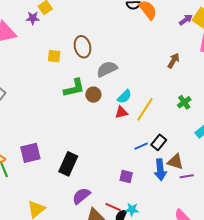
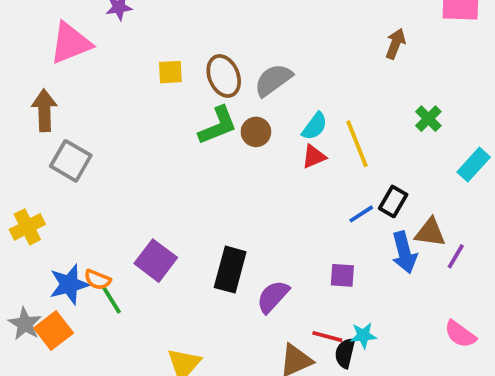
brown ellipse: (82, 47) -> (224, 76), moved
yellow line: (145, 109) -> (357, 144), turned -45
purple square: (30, 153) -> (156, 261), turned -30
purple line: (187, 176) -> (456, 256), turned -40
purple semicircle: (81, 196) -> (273, 297), moved

